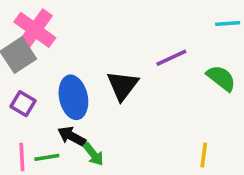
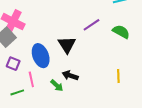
black arrow: (72, 136) -> (70, 76), moved
pink line: (22, 157) -> (31, 79), moved
green line: (47, 157) -> (17, 92), moved

